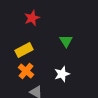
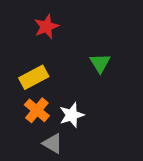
white star: (62, 74) -> (72, 115), moved

